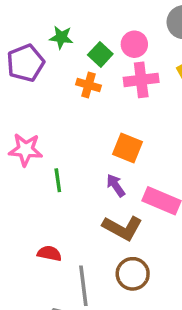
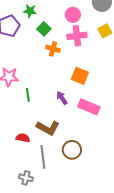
green square: (100, 54) -> (44, 29), moved
orange cross: (88, 85) -> (53, 49), moved
orange square: (128, 148) -> (80, 76), moved
brown L-shape: (122, 228) -> (48, 128), moved

